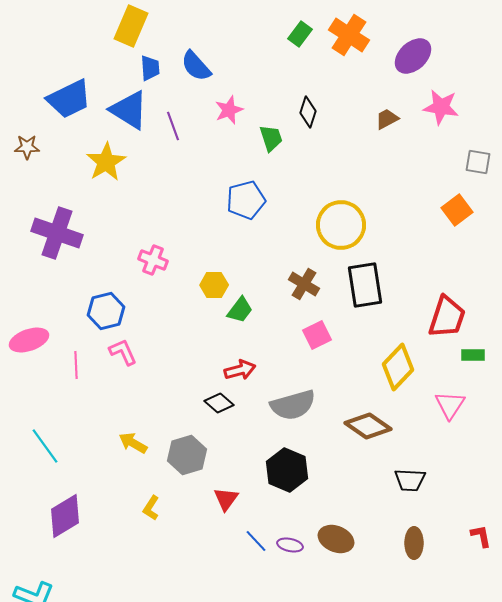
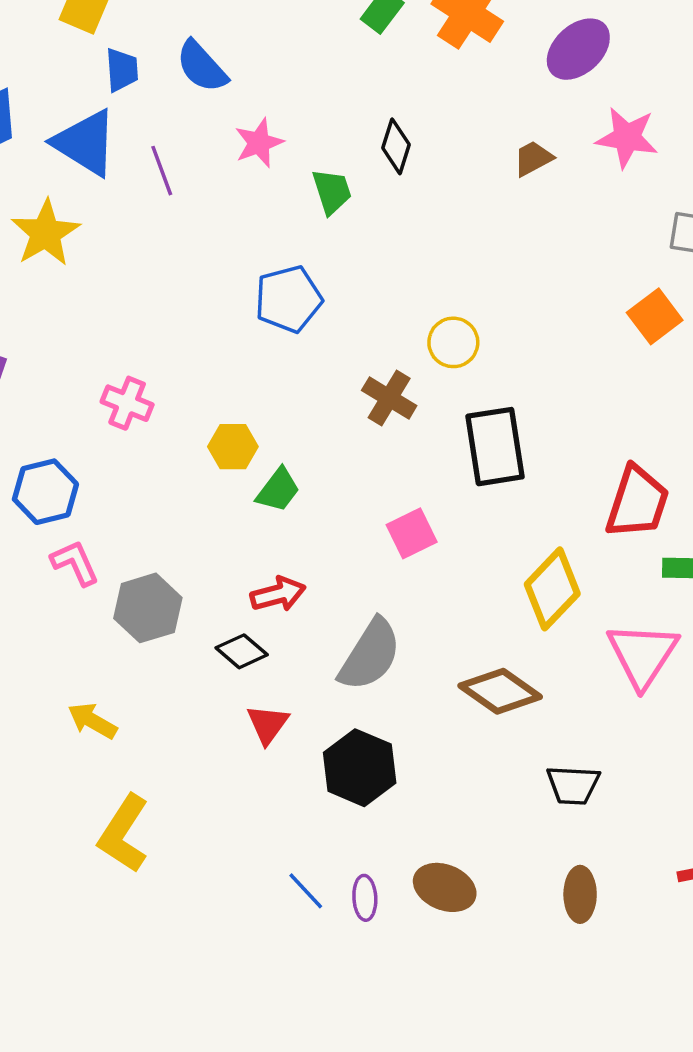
yellow circle: (341, 225) -> (453, 342), size x0.6
brown cross: (304, 284) -> (389, 398), moved
gray semicircle: (293, 405) -> (370, 655), turned -42
pink triangle: (450, 405) -> (643, 655), size x1.4
gray hexagon: (187, 455) -> (148, 608), moved
red triangle: (226, 499) -> (268, 724), moved
yellow L-shape: (151, 508) -> (124, 834), size x1.8
purple ellipse: (290, 545) -> (365, 898), turned 75

